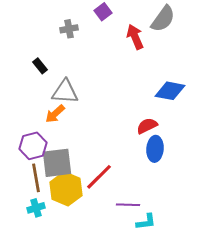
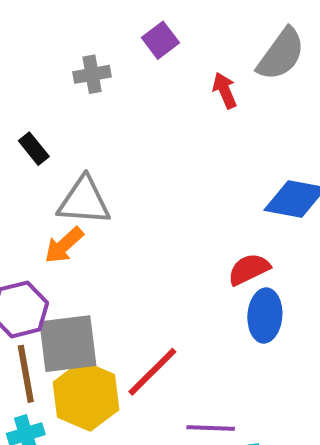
red arrow: (135, 37) -> (225, 90), size x0.7

